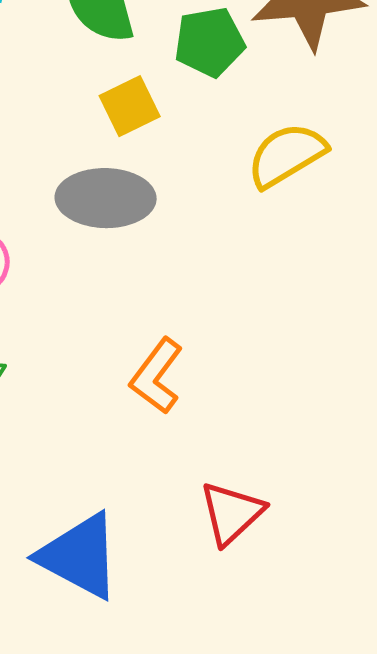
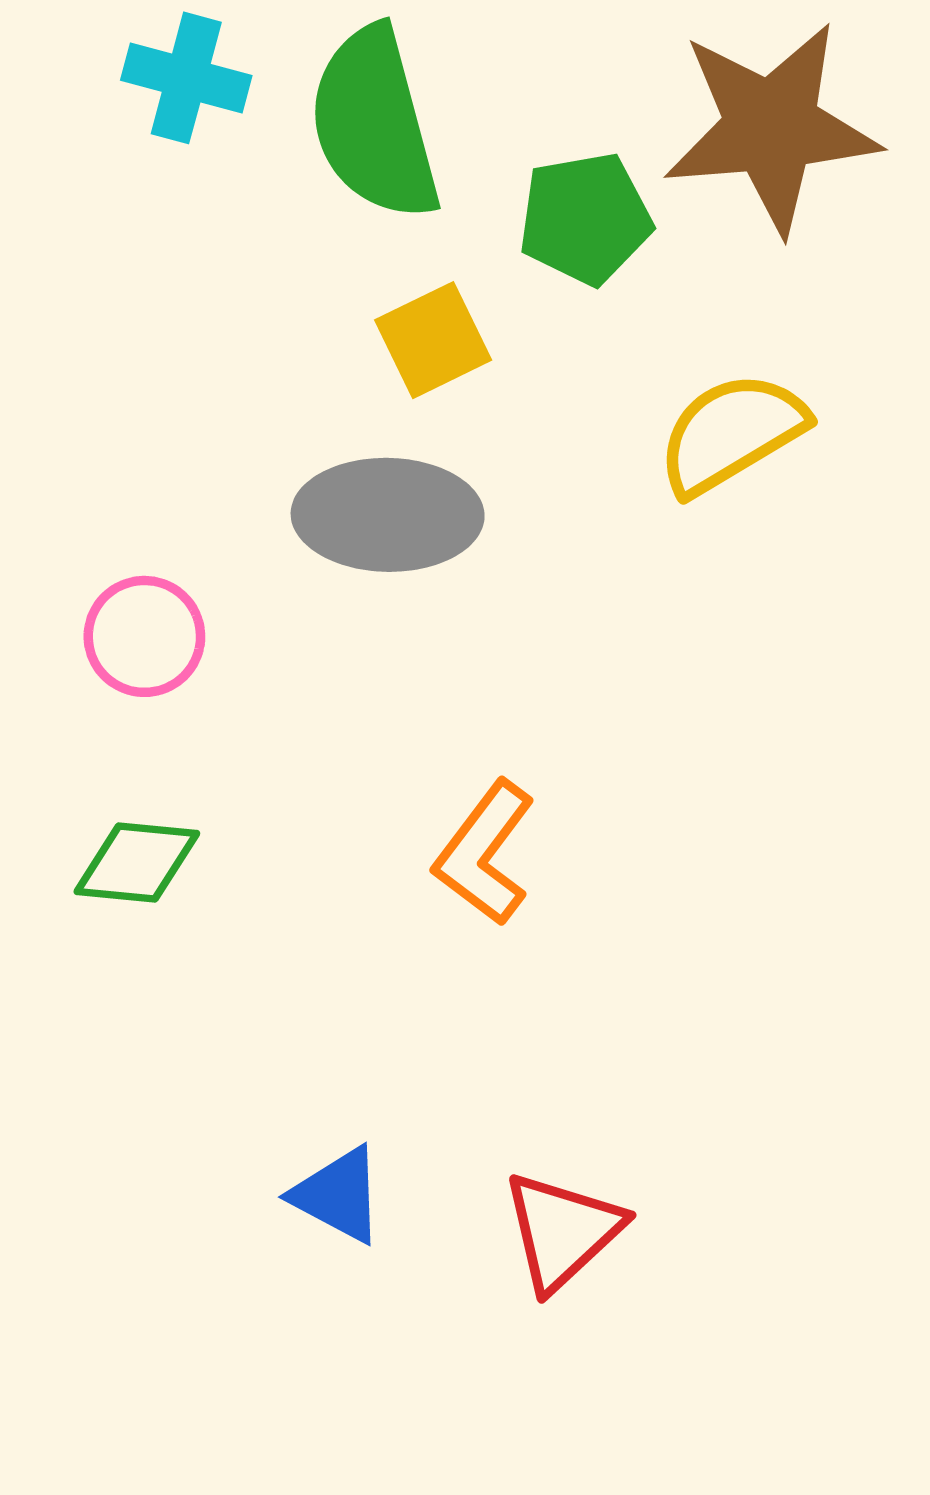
red triangle: (232, 513) -> (562, 1231), moved
blue triangle: (80, 556) -> (338, 1195), size x0.6

